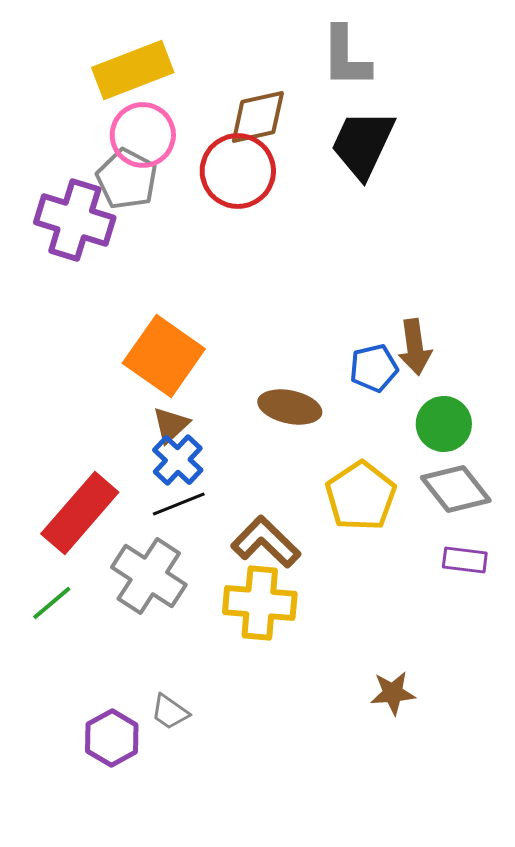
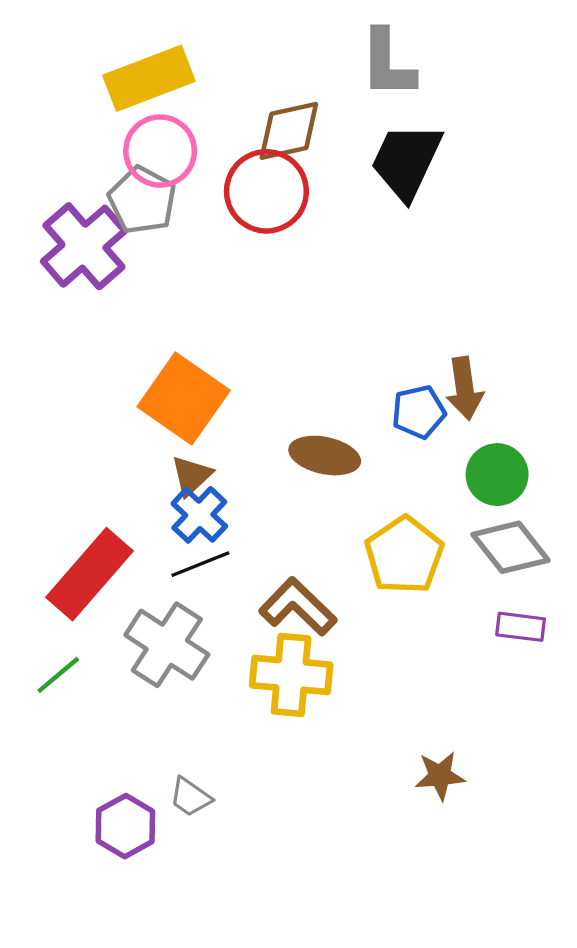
purple cross: (75, 220) -> (84, 246), turned 32

